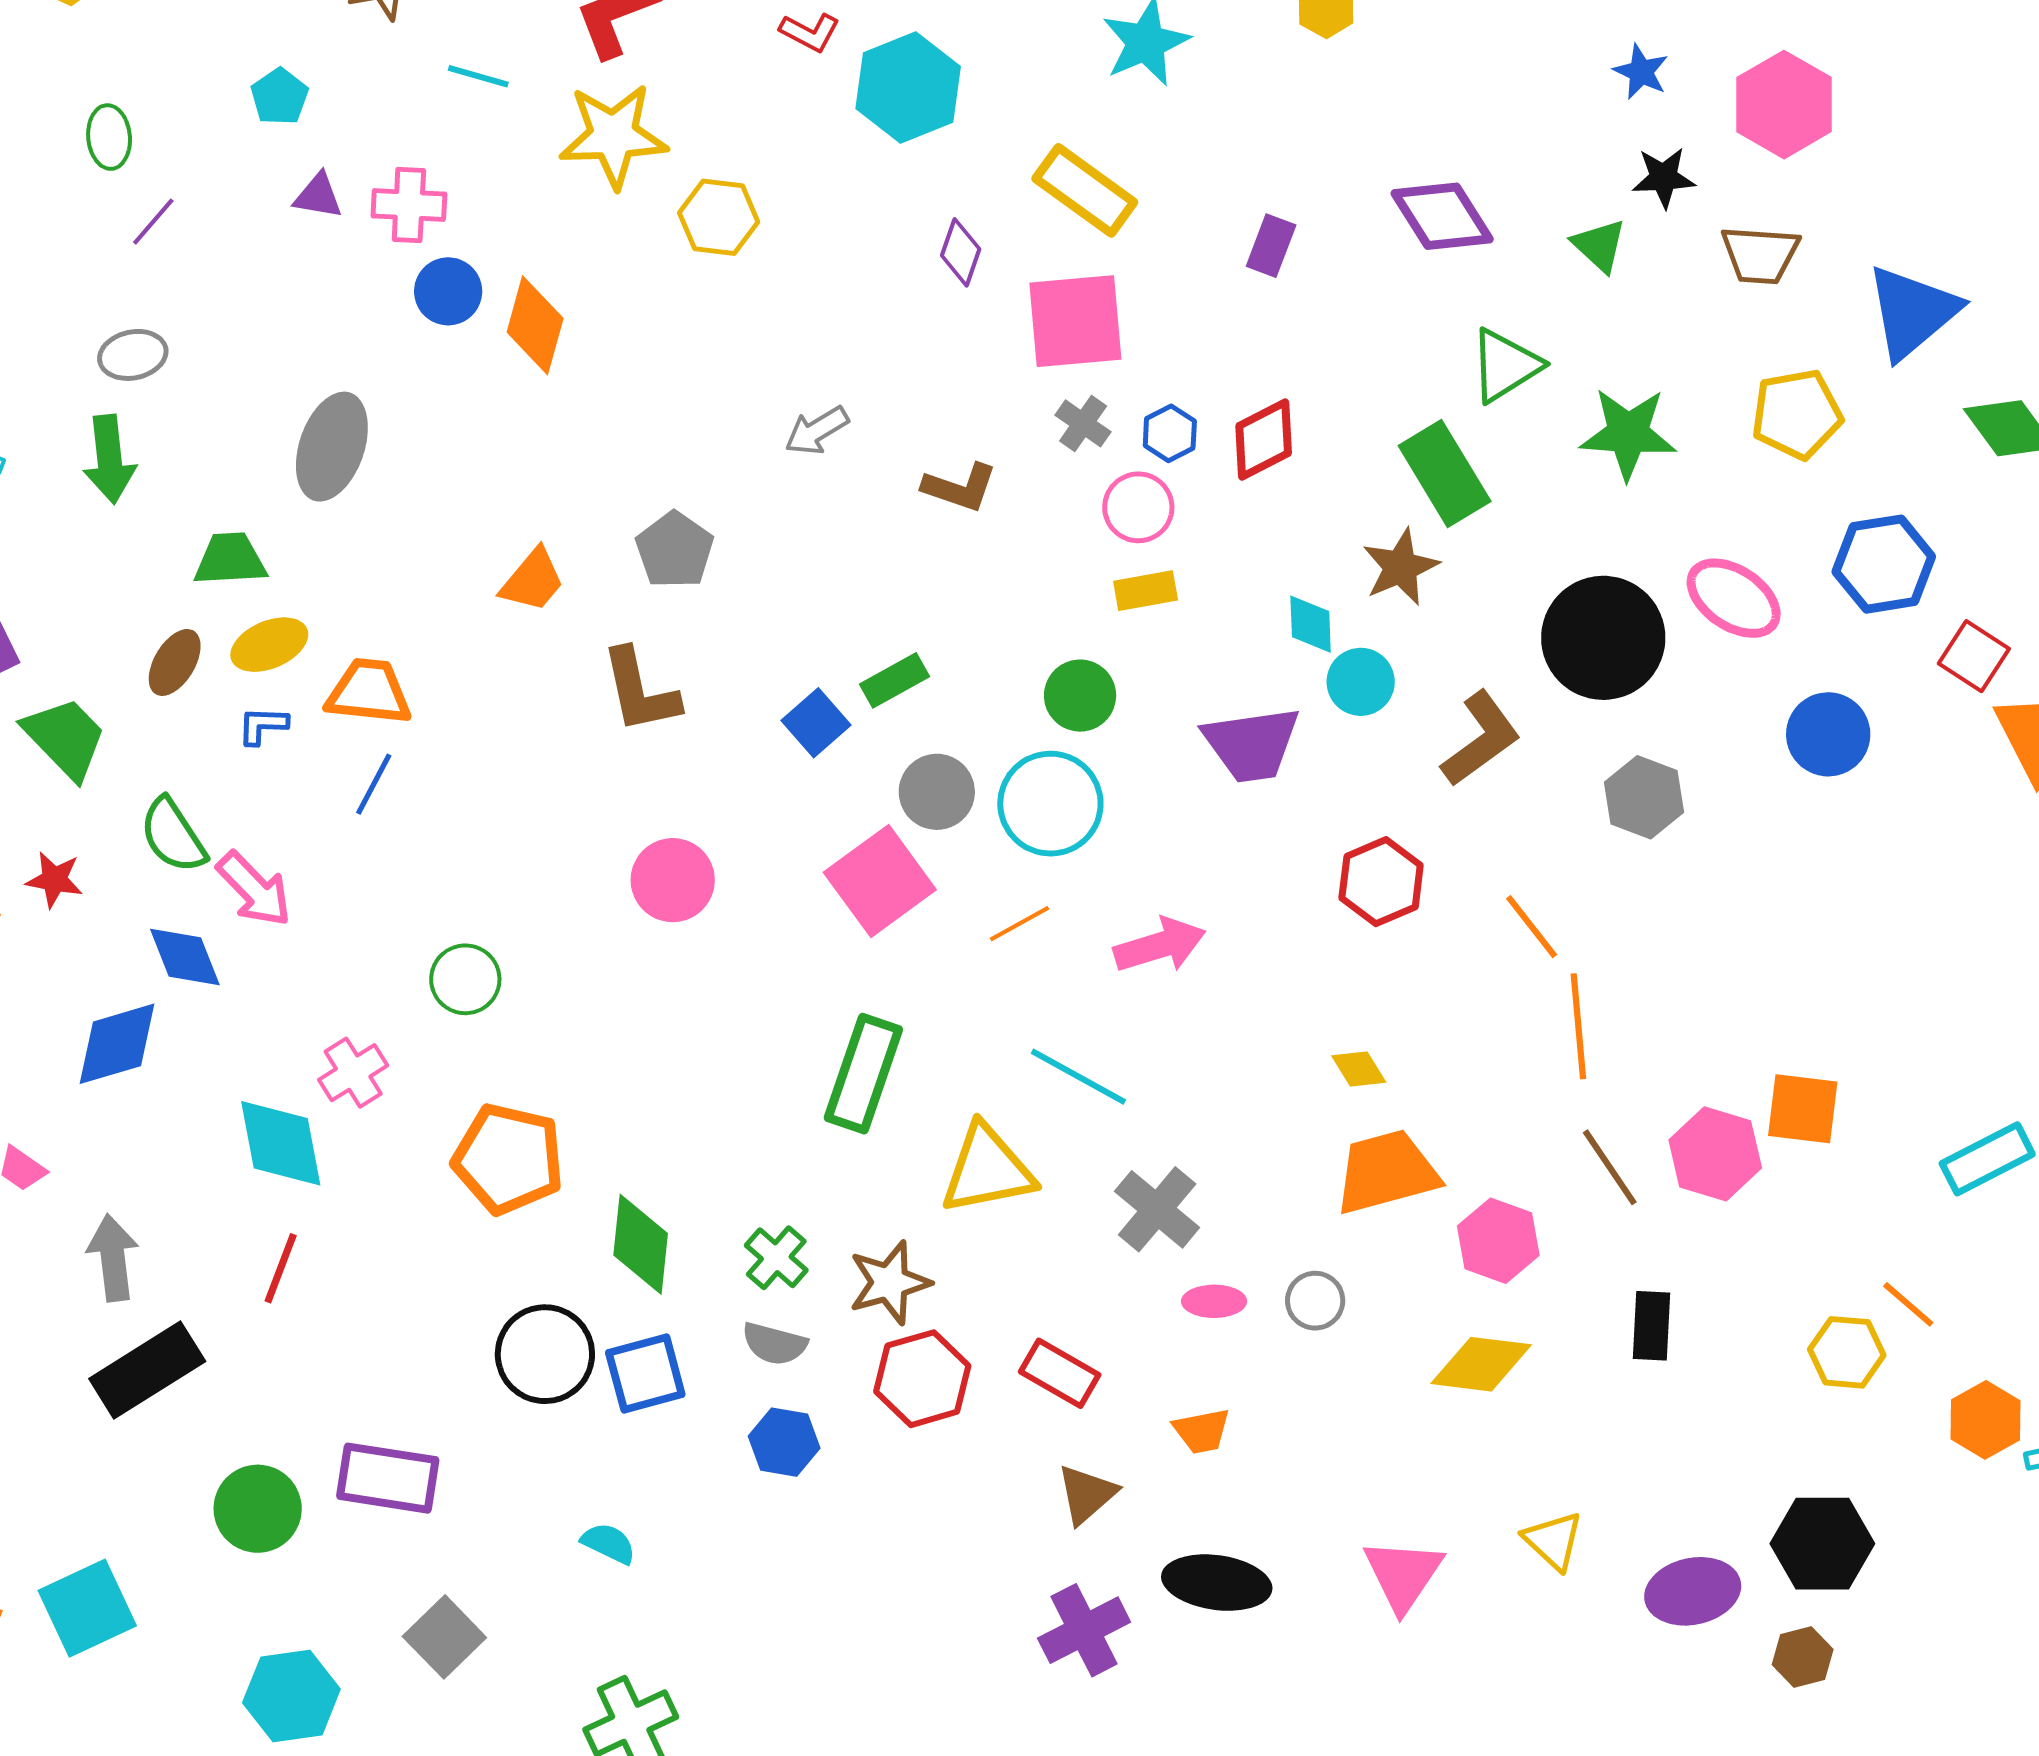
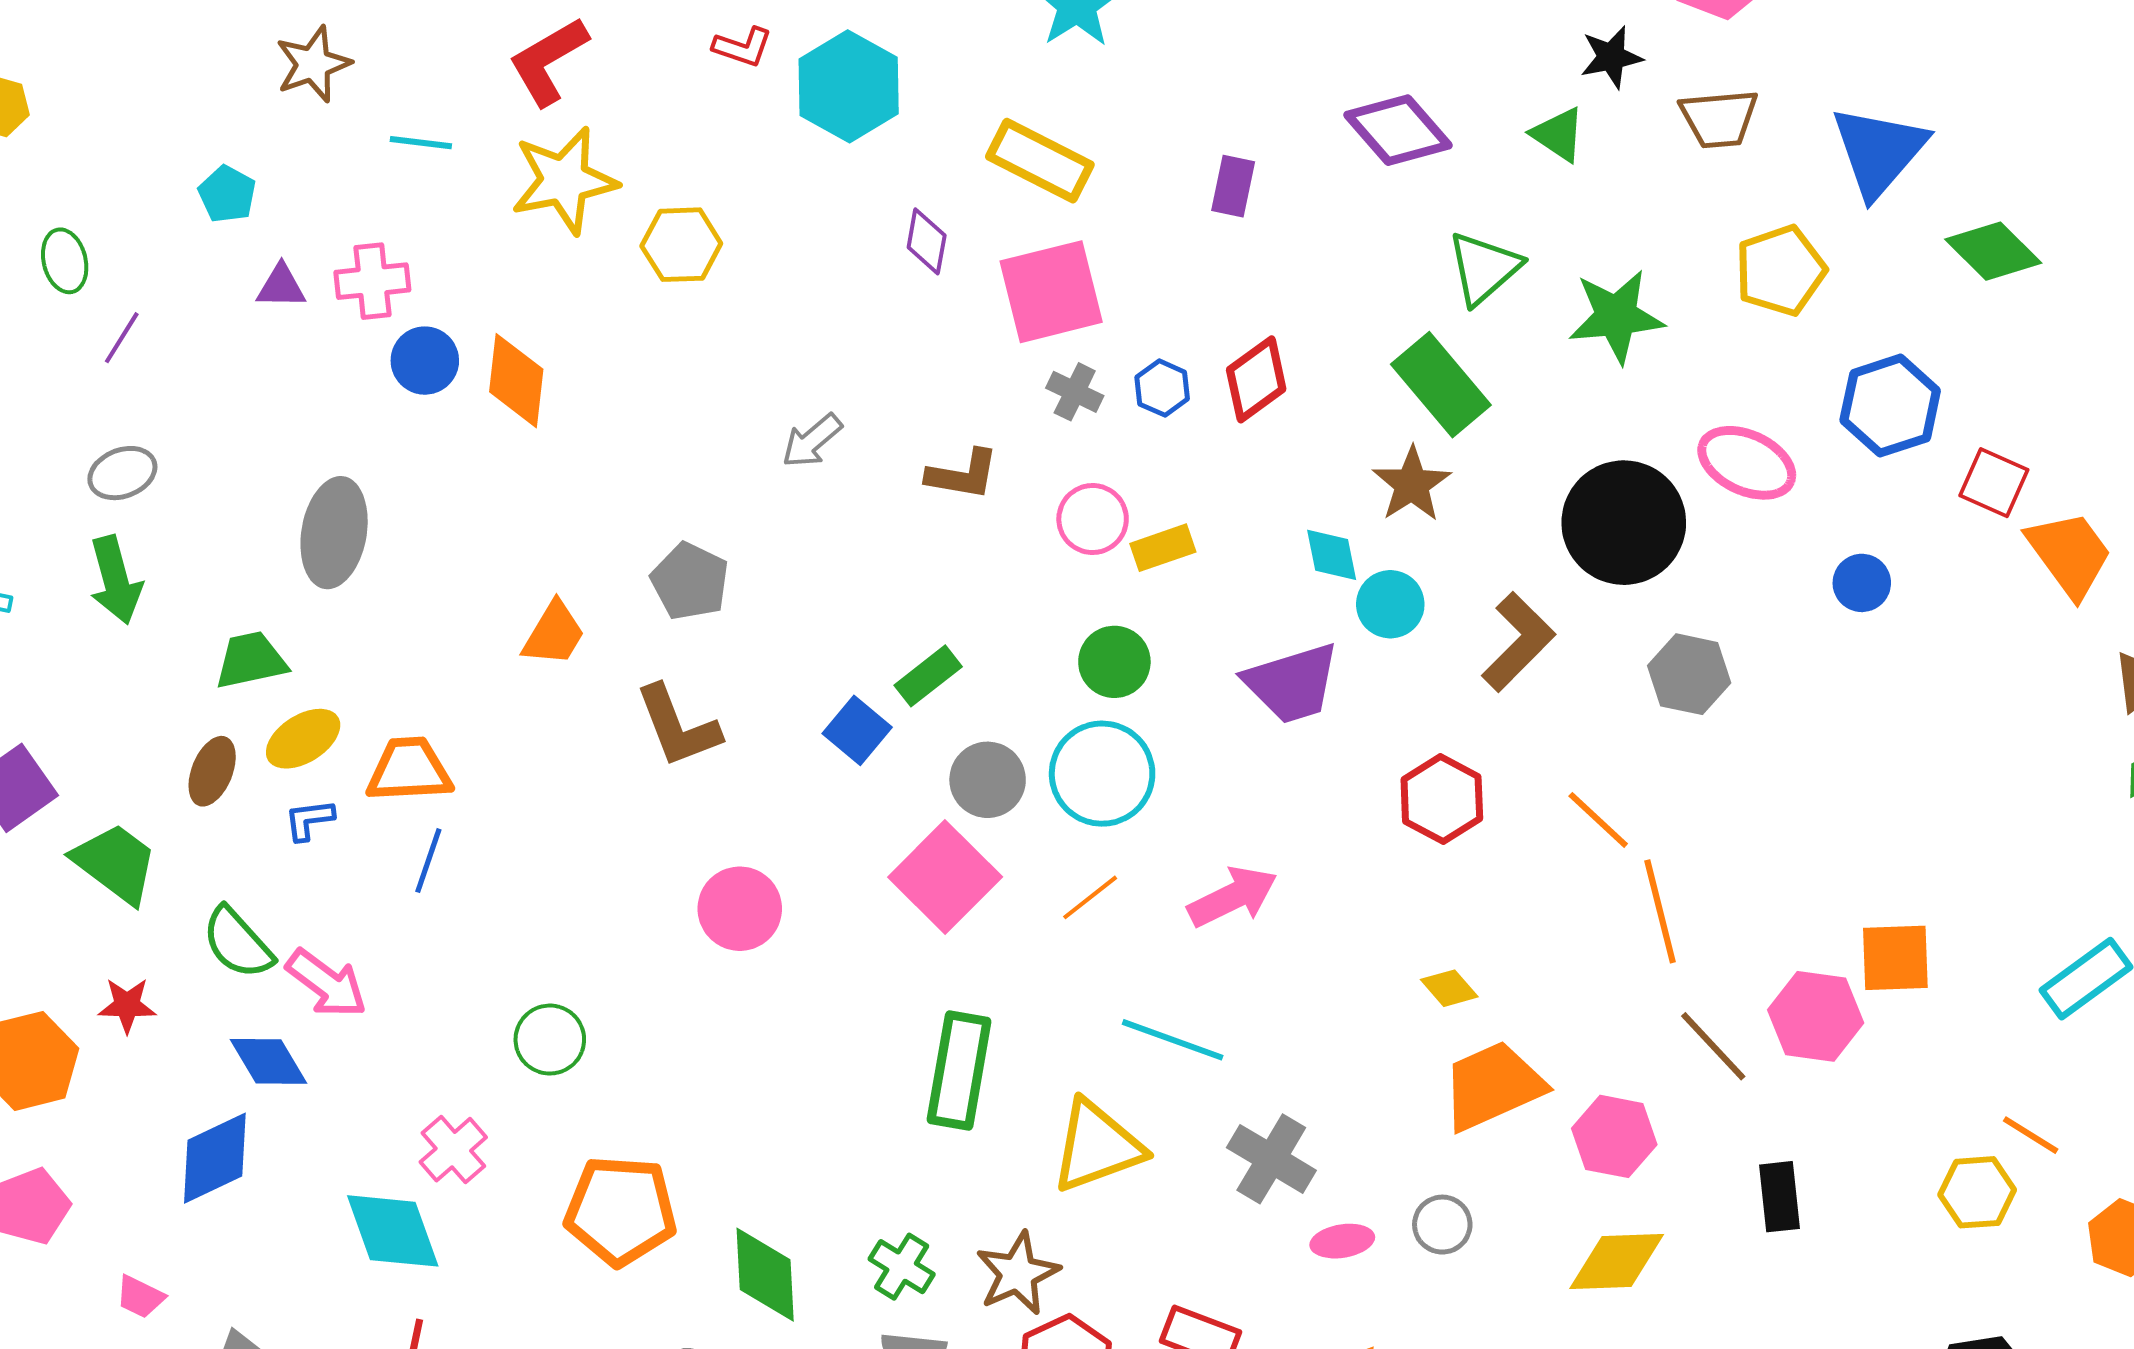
pink circle: (1138, 507) -> (1093, 519), moved
blue circle: (1828, 734) -> (1862, 583), size x0.7

